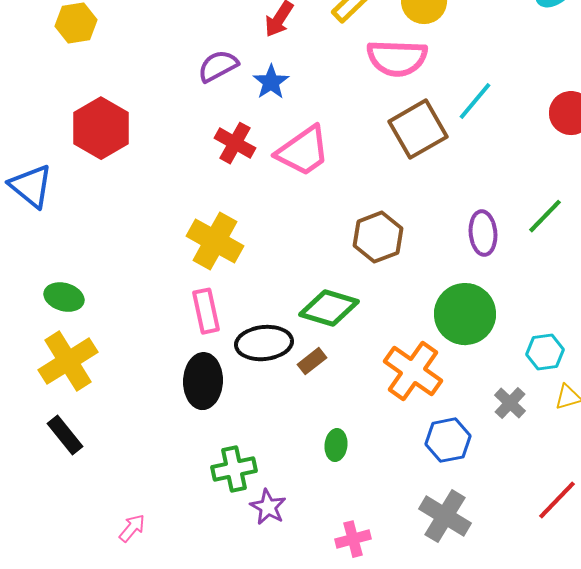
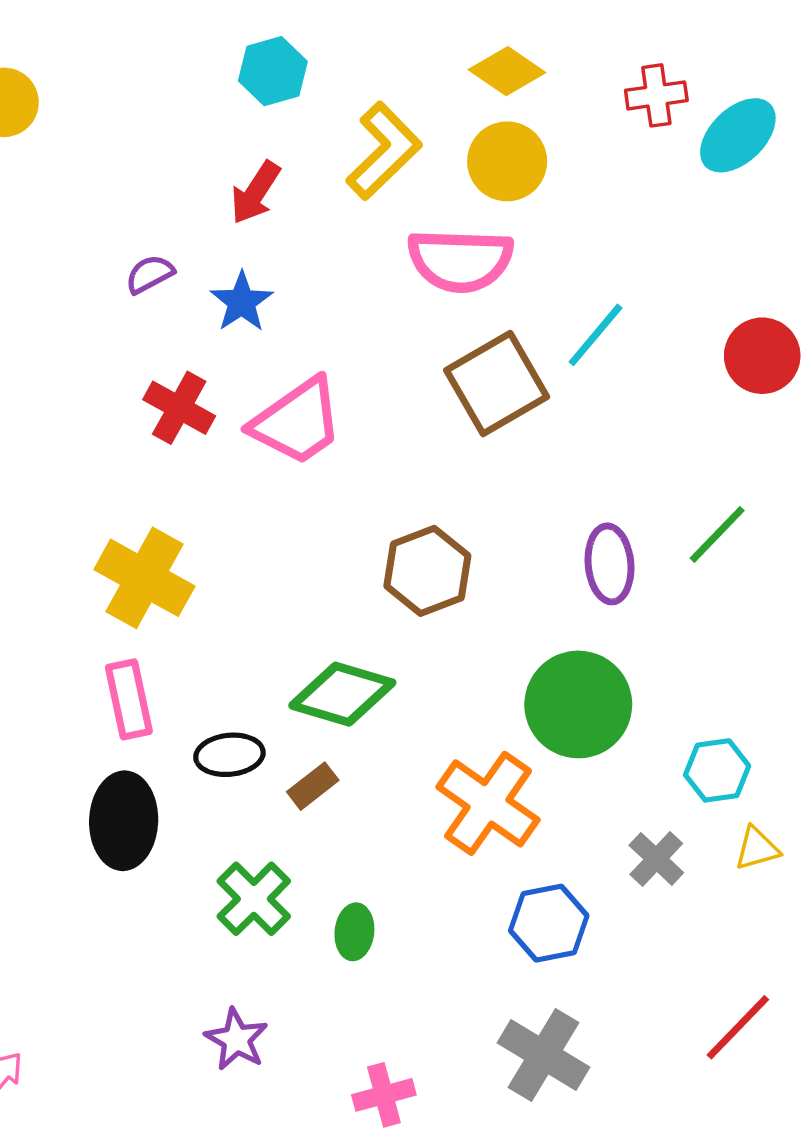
purple semicircle: (218, 66) -> (150, 274), size x0.7
black ellipse: (264, 343) -> (229, 755), size x0.7
green cross: (234, 469) -> (254, 899), moved, turned -33

